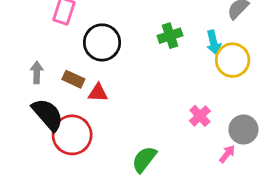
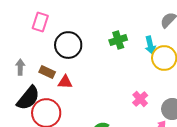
black semicircle: (48, 115) -> (28, 98), turned 80

